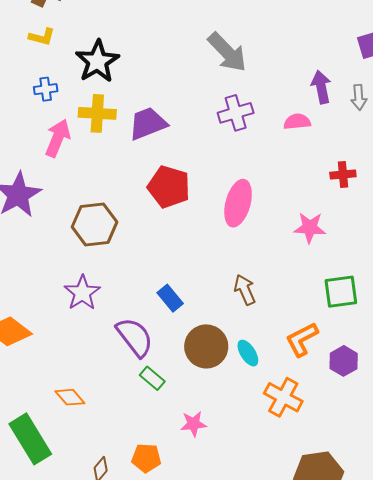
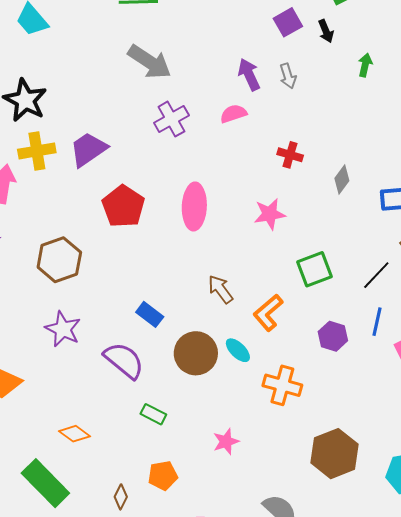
red cross: (343, 175) -> (290, 155), turned 35
red pentagon: (169, 187) -> (123, 206), turned 30
orange L-shape: (302, 339) -> (268, 313), moved
green rectangle: (152, 378) -> (153, 414), moved
pink star: (193, 424) -> (226, 441), moved

